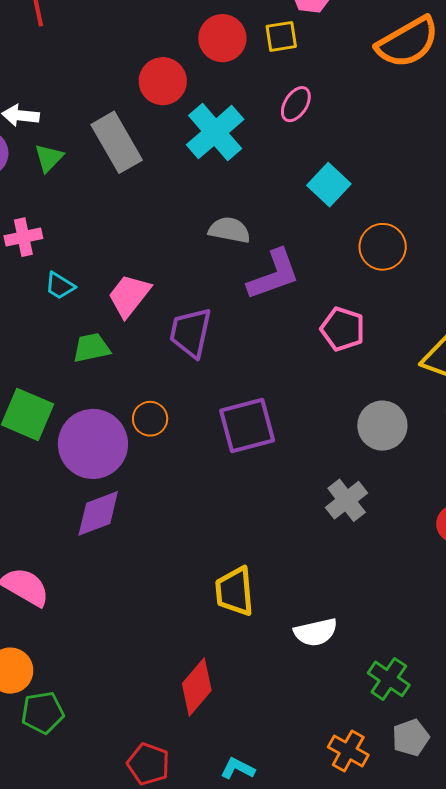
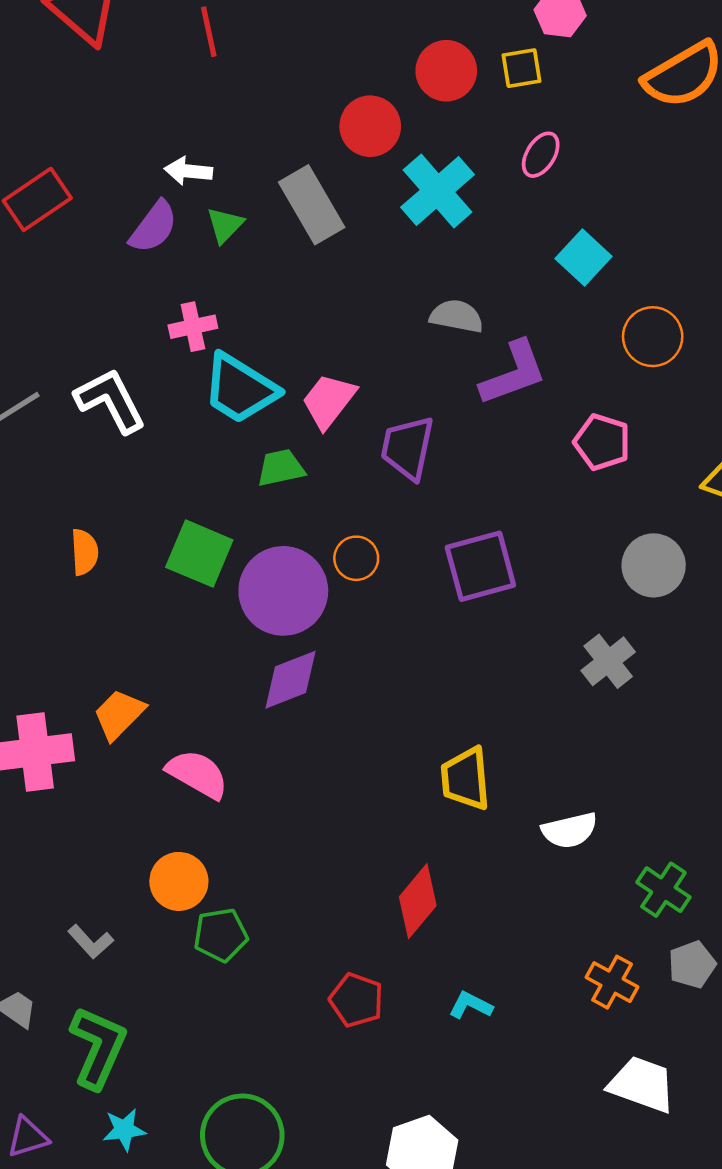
cyan trapezoid: (60, 286) -> (240, 389), size x2.0

